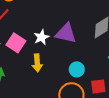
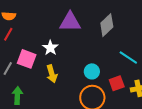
purple triangle: (66, 33) -> (70, 22), moved

